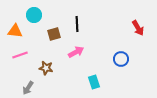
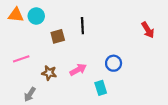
orange triangle: (15, 31) -> (16, 15), moved
pink arrow: (76, 52) -> (78, 70), moved
blue circle: (121, 59) -> (114, 63), moved

